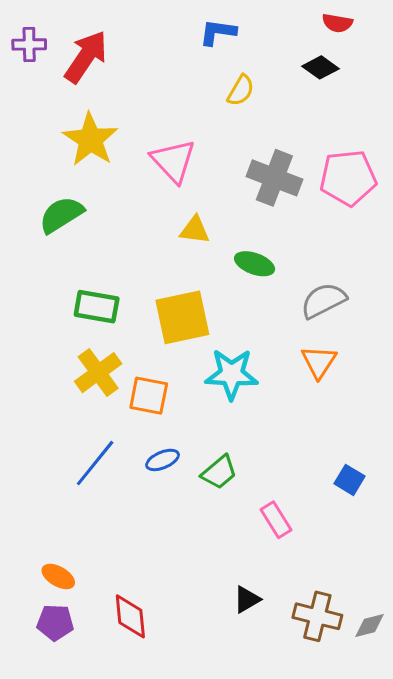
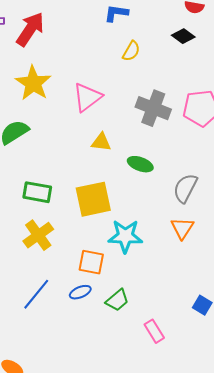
pink triangle: (173, 161) -> (87, 97), turned 36
gray semicircle: (324, 301) -> (185, 188), turned -36
orange square: (149, 396) -> (91, 262), moved

